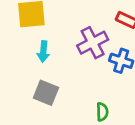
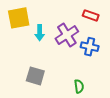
cyan arrow: (43, 52) -> (40, 33), moved

